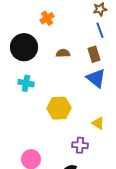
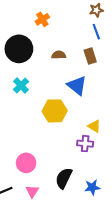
blue triangle: (96, 78) -> (77, 86), moved
cyan cross: (26, 83) -> (21, 86), turned 35
purple cross: (80, 145) -> (85, 144), moved

